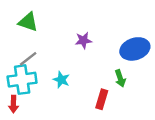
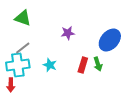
blue ellipse: (135, 49) -> (110, 40), turned -30
red rectangle: (102, 99) -> (83, 65), moved

